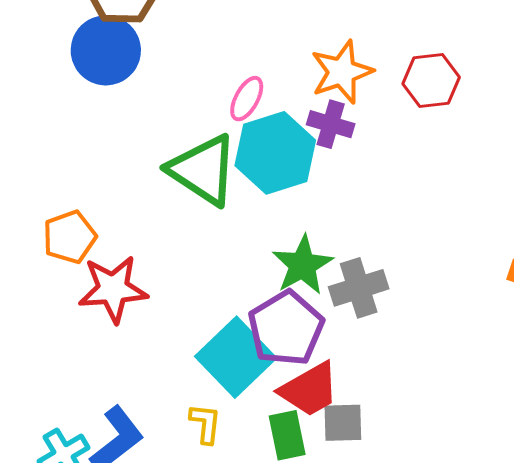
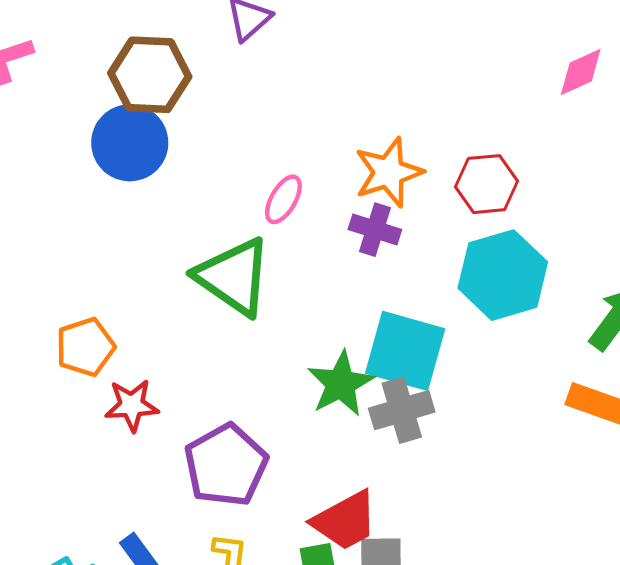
cyan hexagon: (275, 153) -> (503, 275), moved
red star: (113, 289) -> (132, 405), size x0.7
purple pentagon: (286, 328) -> (226, 465), moved
cyan square: (236, 357) -> (405, 351), moved, turned -32

